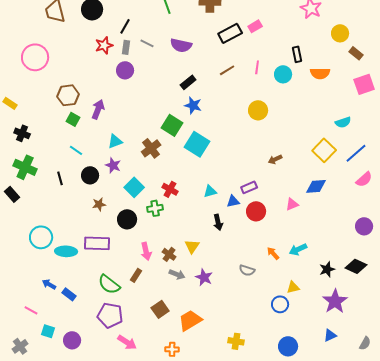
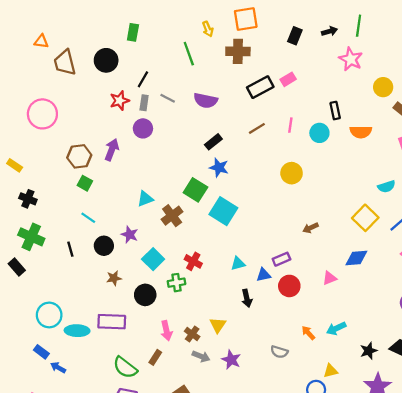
purple arrow: (98, 109) -> (112, 150), moved
cyan triangle: (115, 141) -> (145, 199), moved
blue rectangle: (69, 294) -> (41, 352), moved

